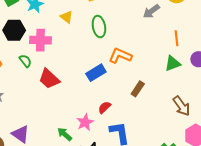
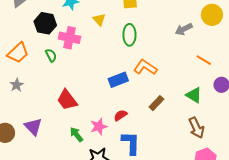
orange line: (177, 38) -> (204, 60), turned -63
green triangle: (173, 63) -> (194, 95), moved, turned 42
red trapezoid: (49, 79) -> (67, 100), moved

